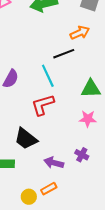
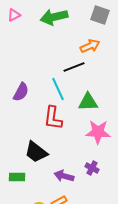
green triangle: (91, 89) -> (88, 102), moved
red L-shape: (43, 105) -> (53, 118), turned -65
pink star: (88, 119) -> (98, 132), size x1.4

